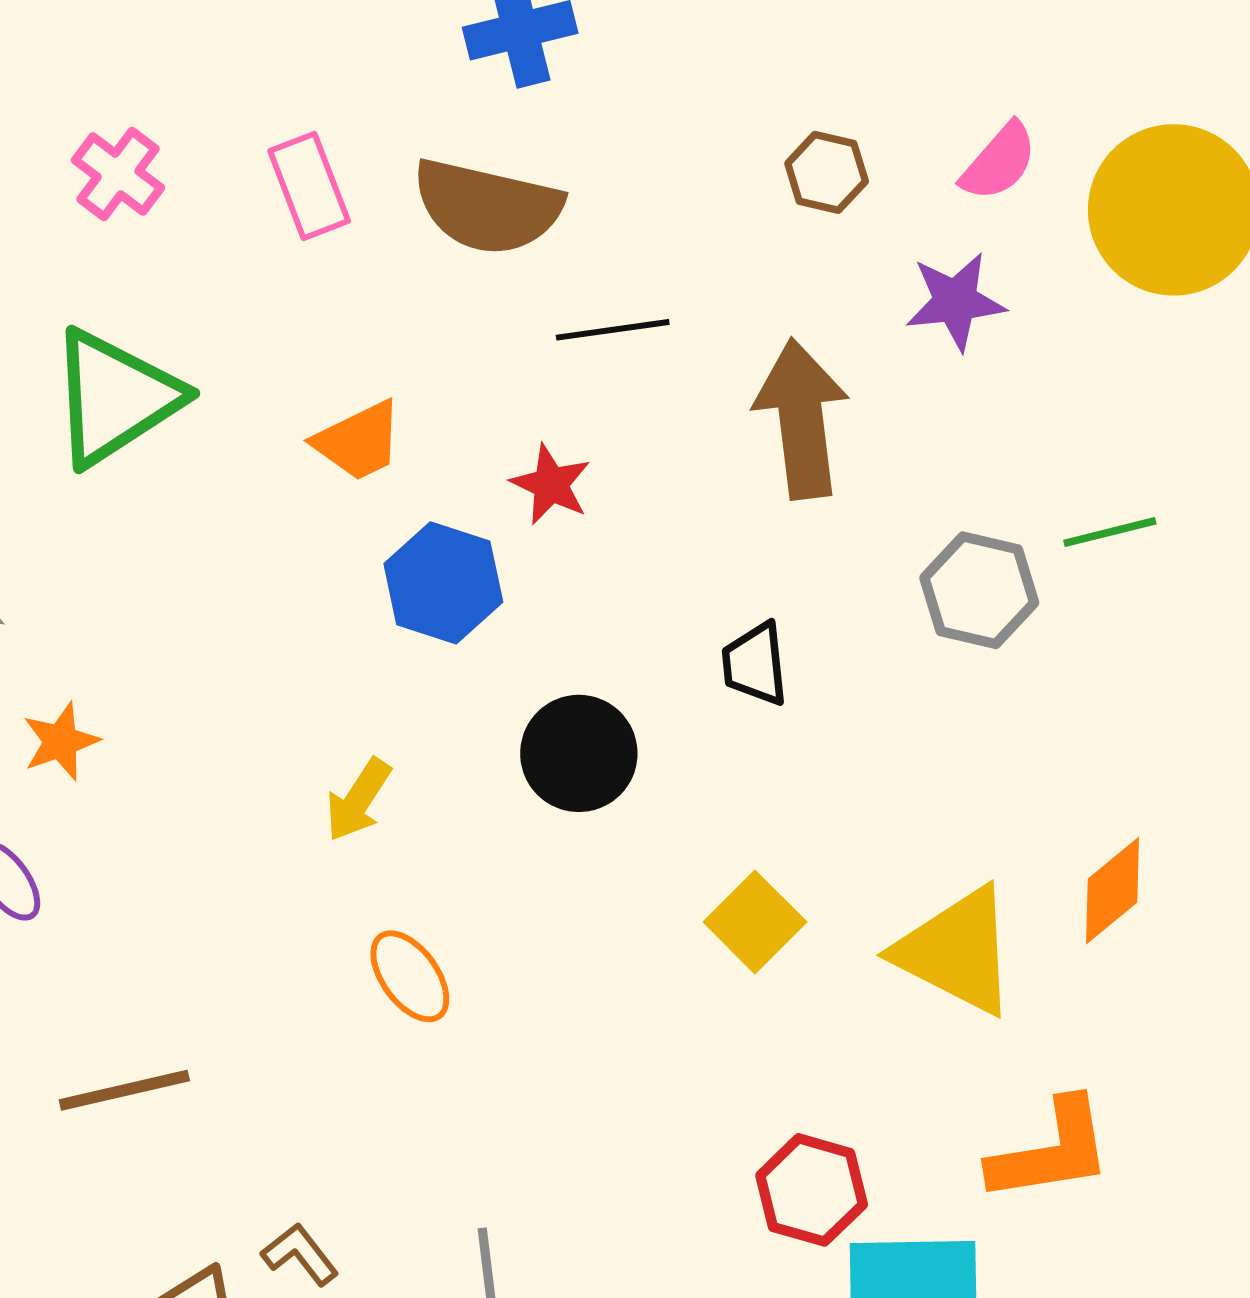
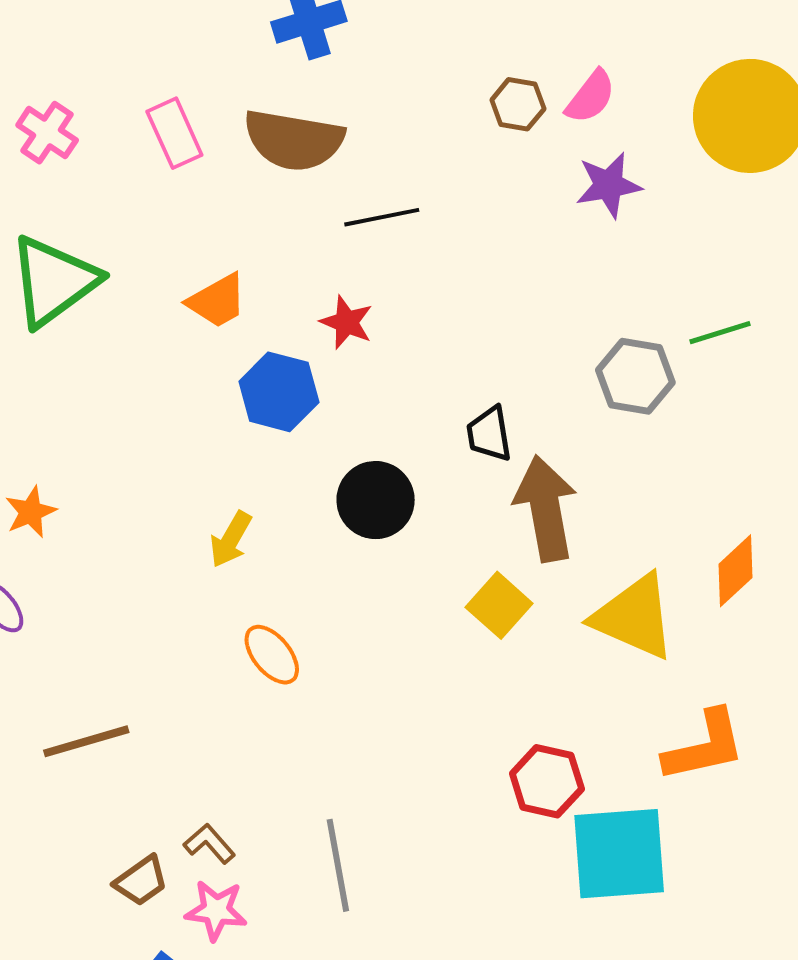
pink semicircle: (999, 162) -> (591, 97), moved
brown arrow: (801, 419) -> (546, 509), moved

